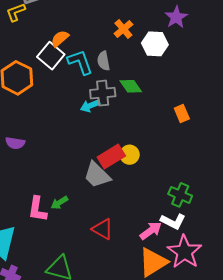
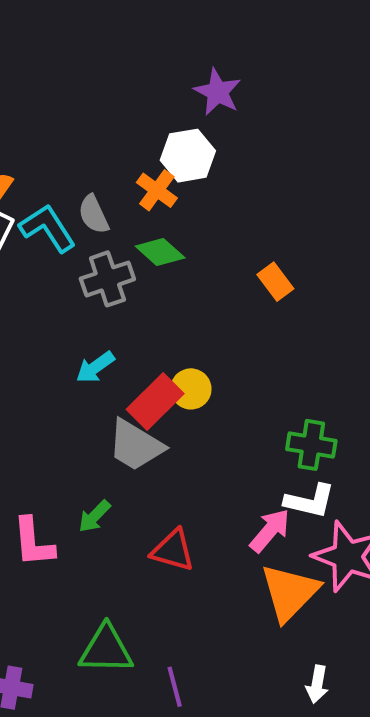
orange cross: (123, 29) -> (157, 190), moved
cyan arrow: (90, 106) -> (95, 367), moved
green arrow: (59, 203) -> (94, 516), moved

